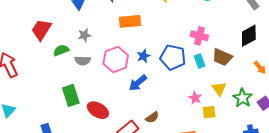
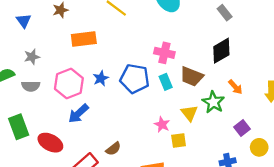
blue arrow: (138, 83) -> (78, 114), moved
green star: (243, 98) -> (213, 102), moved

